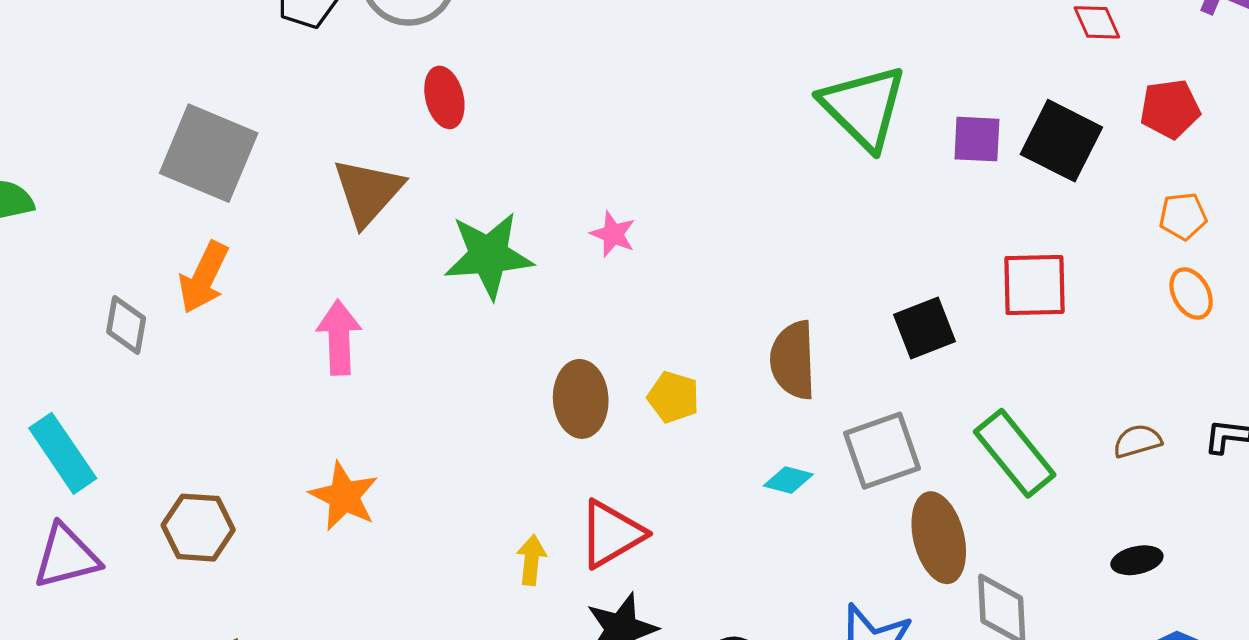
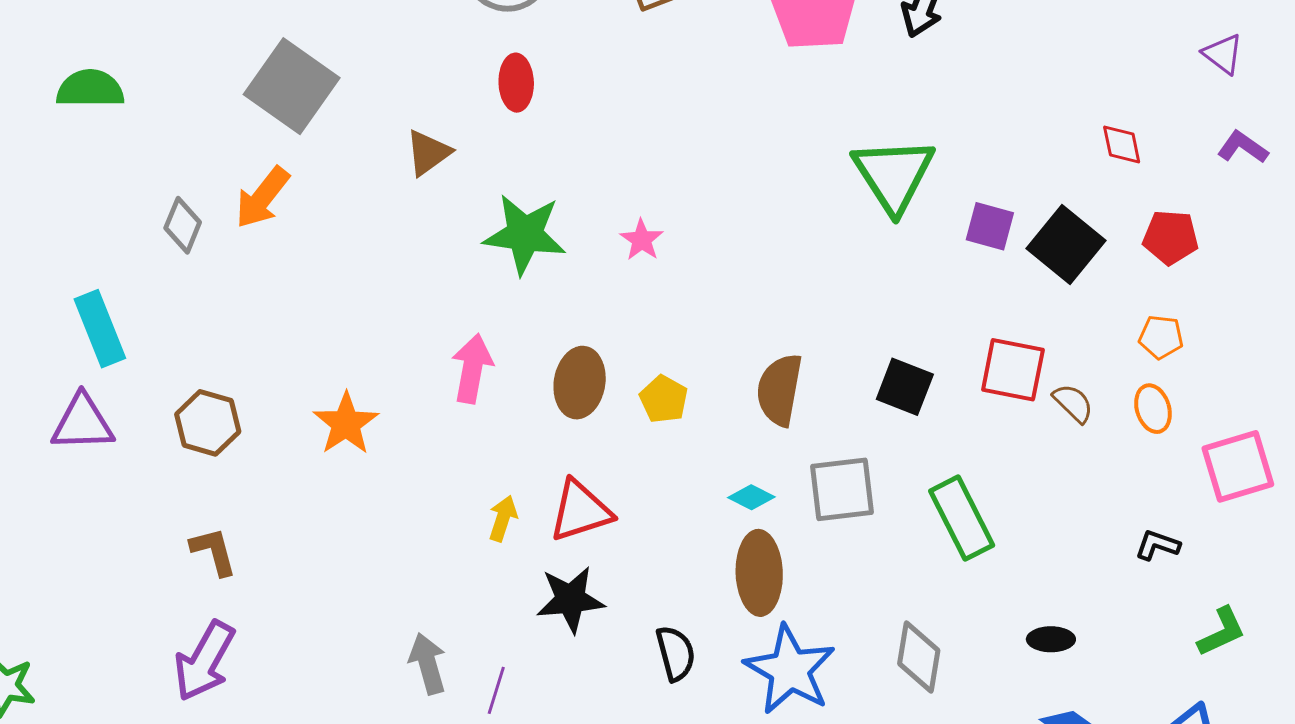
brown triangle: (368, 192) -> (428, 153), size x0.7
black square: (924, 328) -> (905, 387), turned 30
pink arrow: (339, 337) -> (472, 369), moved
brown semicircle: (1137, 441) -> (1073, 403), moved, turned 48
brown ellipse: (939, 538) -> (759, 573), moved

